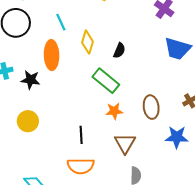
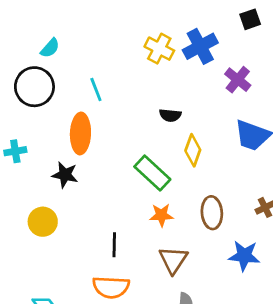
yellow diamond: (88, 42) -> (193, 150), moved
black semicircle: (119, 50) -> (170, 115), moved, turned 70
black star: (30, 80) -> (65, 175), moved

